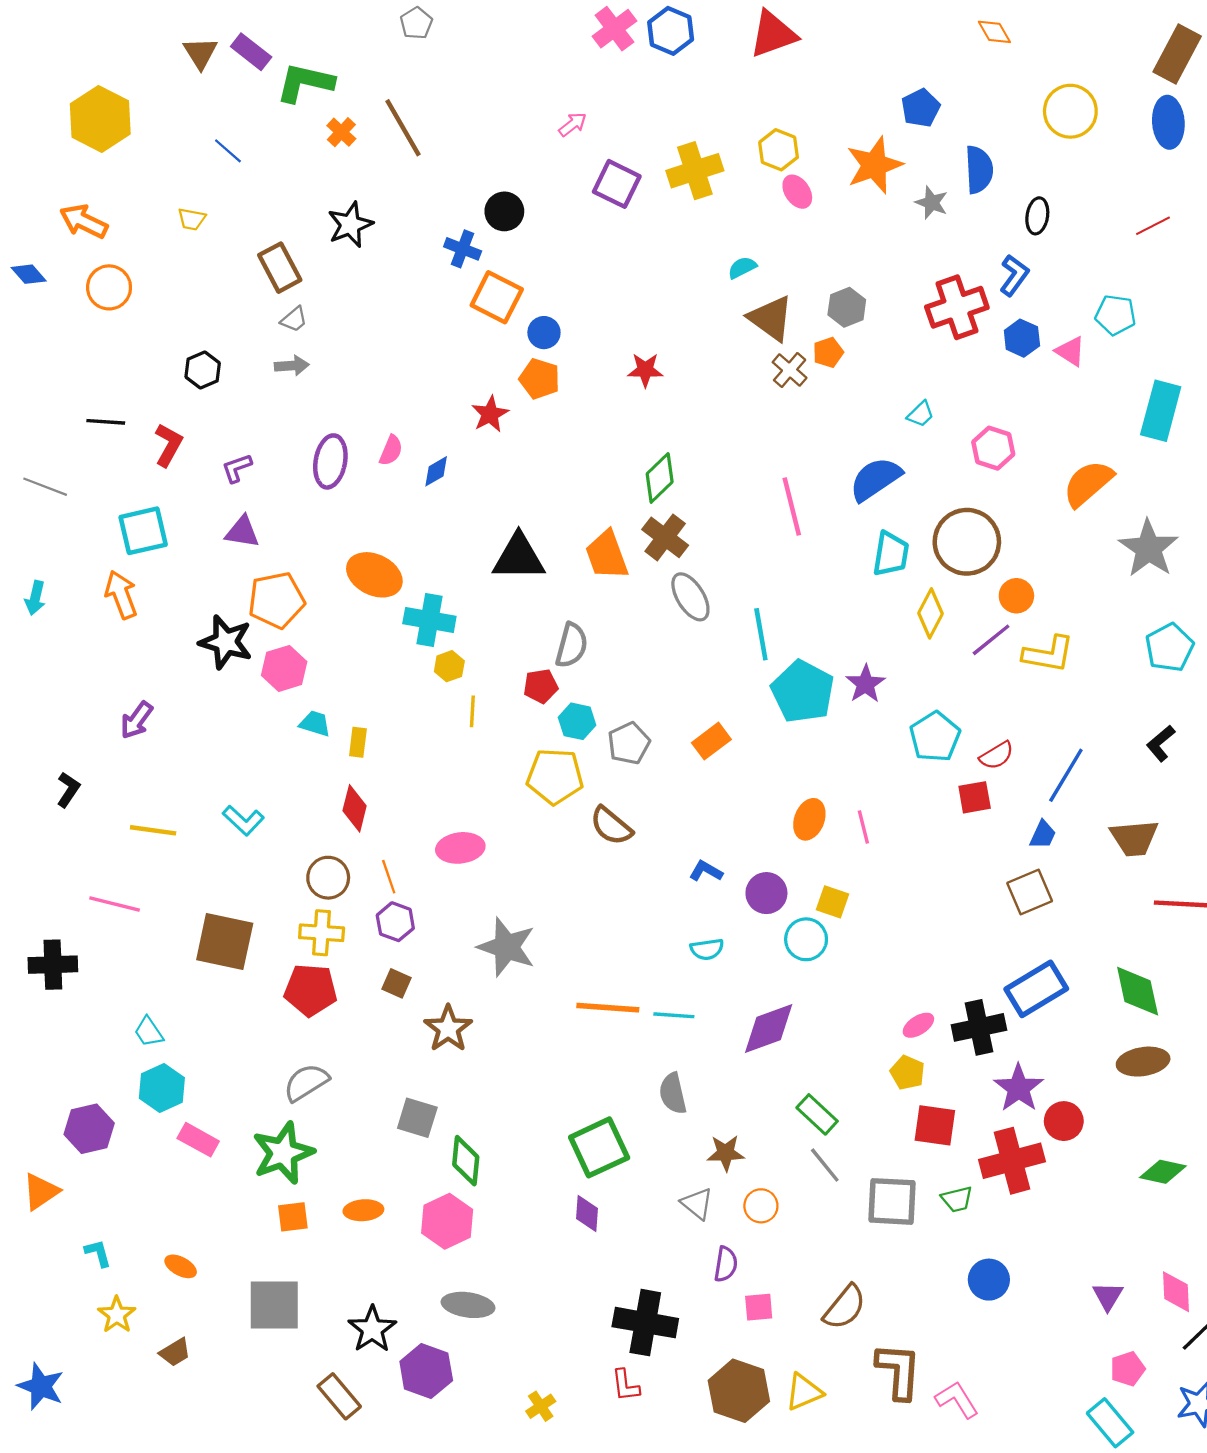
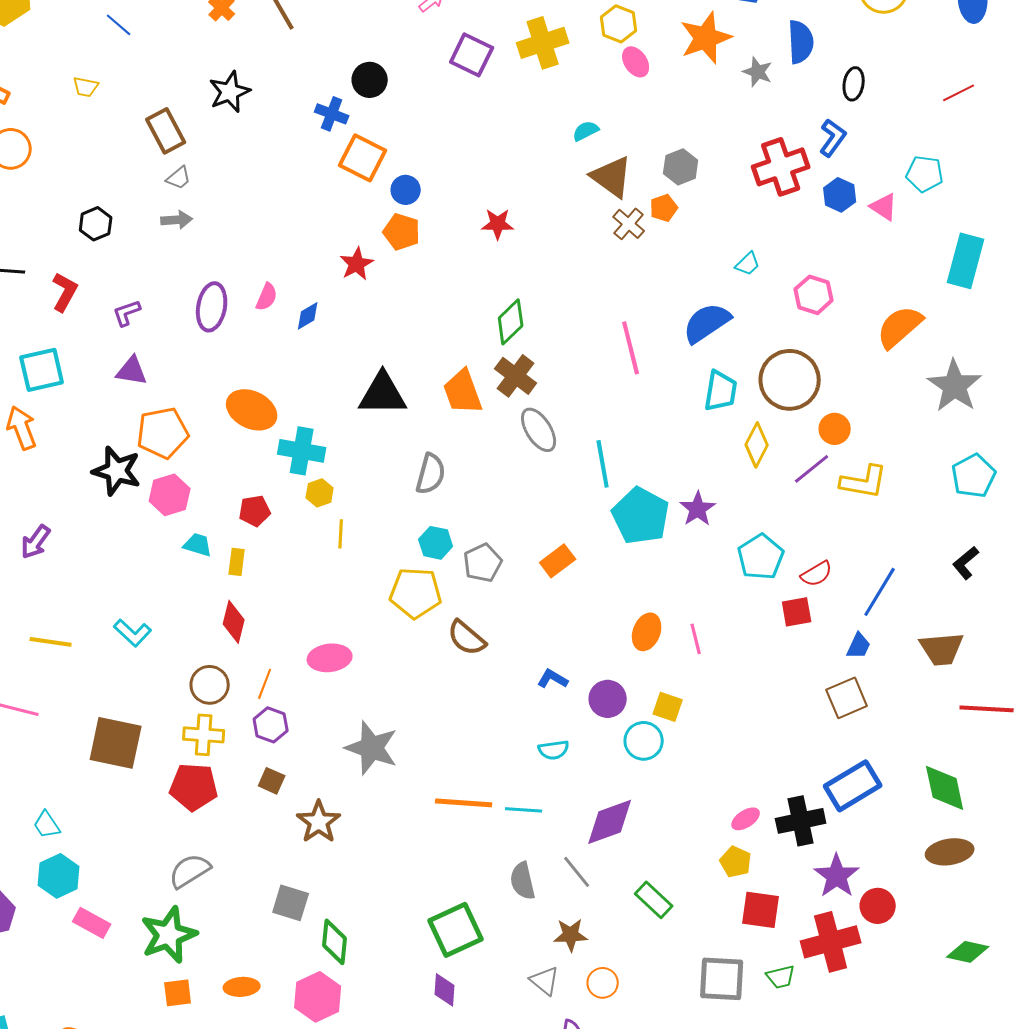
red pentagon: (541, 686) -> (255, 511), moved
orange line: (389, 877) -> (265, 684), turned 40
gray line: (825, 1165) -> (577, 872), moved

